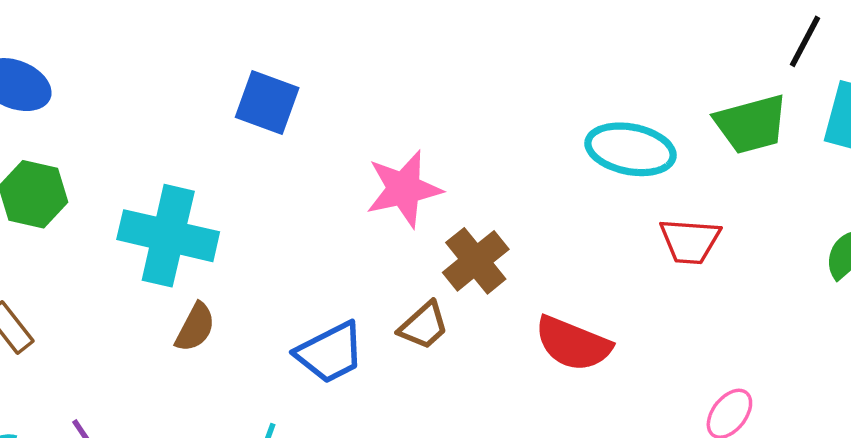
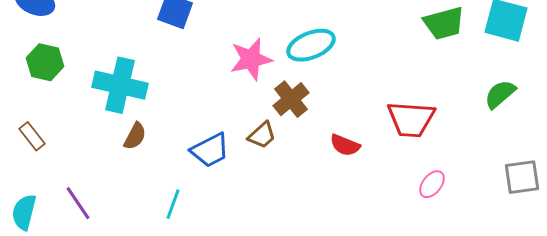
cyan ellipse: (631, 149) -> (311, 45), moved, turned -33
red trapezoid: (690, 241) -> (411, 119), moved, size x1.4
red semicircle: (573, 344) -> (345, 145), size x0.7

